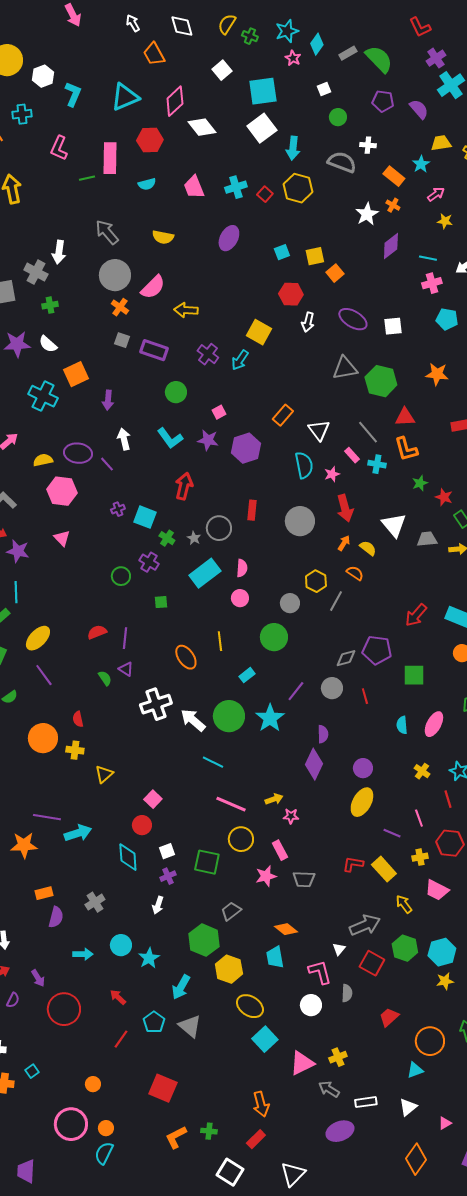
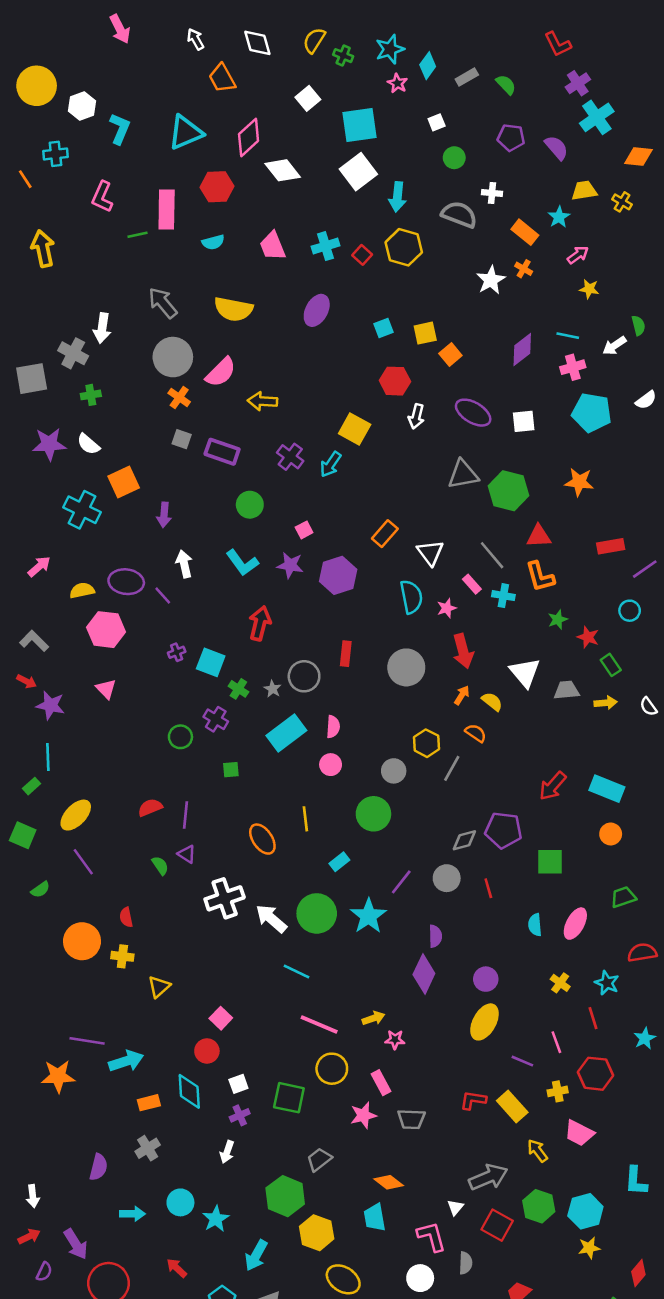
green semicircle: (379, 59) -> (506, 85), size x0.6
yellow semicircle: (163, 237) -> (233, 309), size x1.4
purple diamond: (391, 246) -> (522, 349), moved
cyan pentagon: (447, 319) -> (592, 413), size x1.4
orange rectangle: (44, 893) -> (149, 1103), moved
purple arrow: (38, 978) -> (76, 1244), size x1.4

